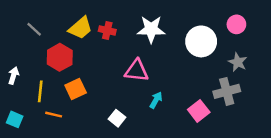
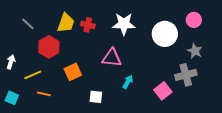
yellow trapezoid: (80, 28) -> (66, 23), turned -30
orange square: (76, 89) -> (73, 72), moved
yellow line: (40, 91) -> (33, 75), turned 60
white square: (117, 118) -> (96, 97), turned -32

